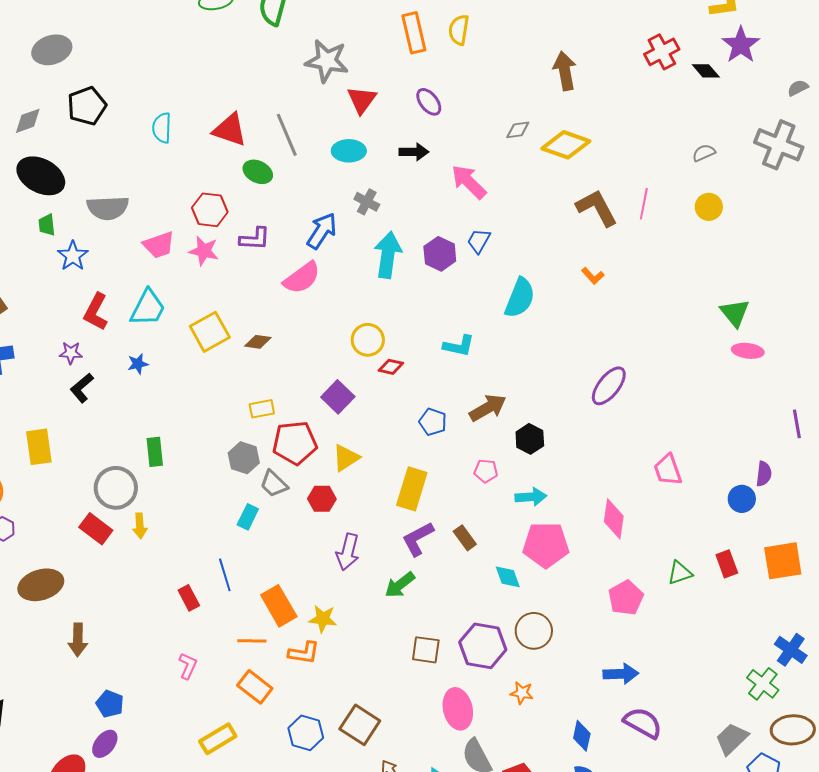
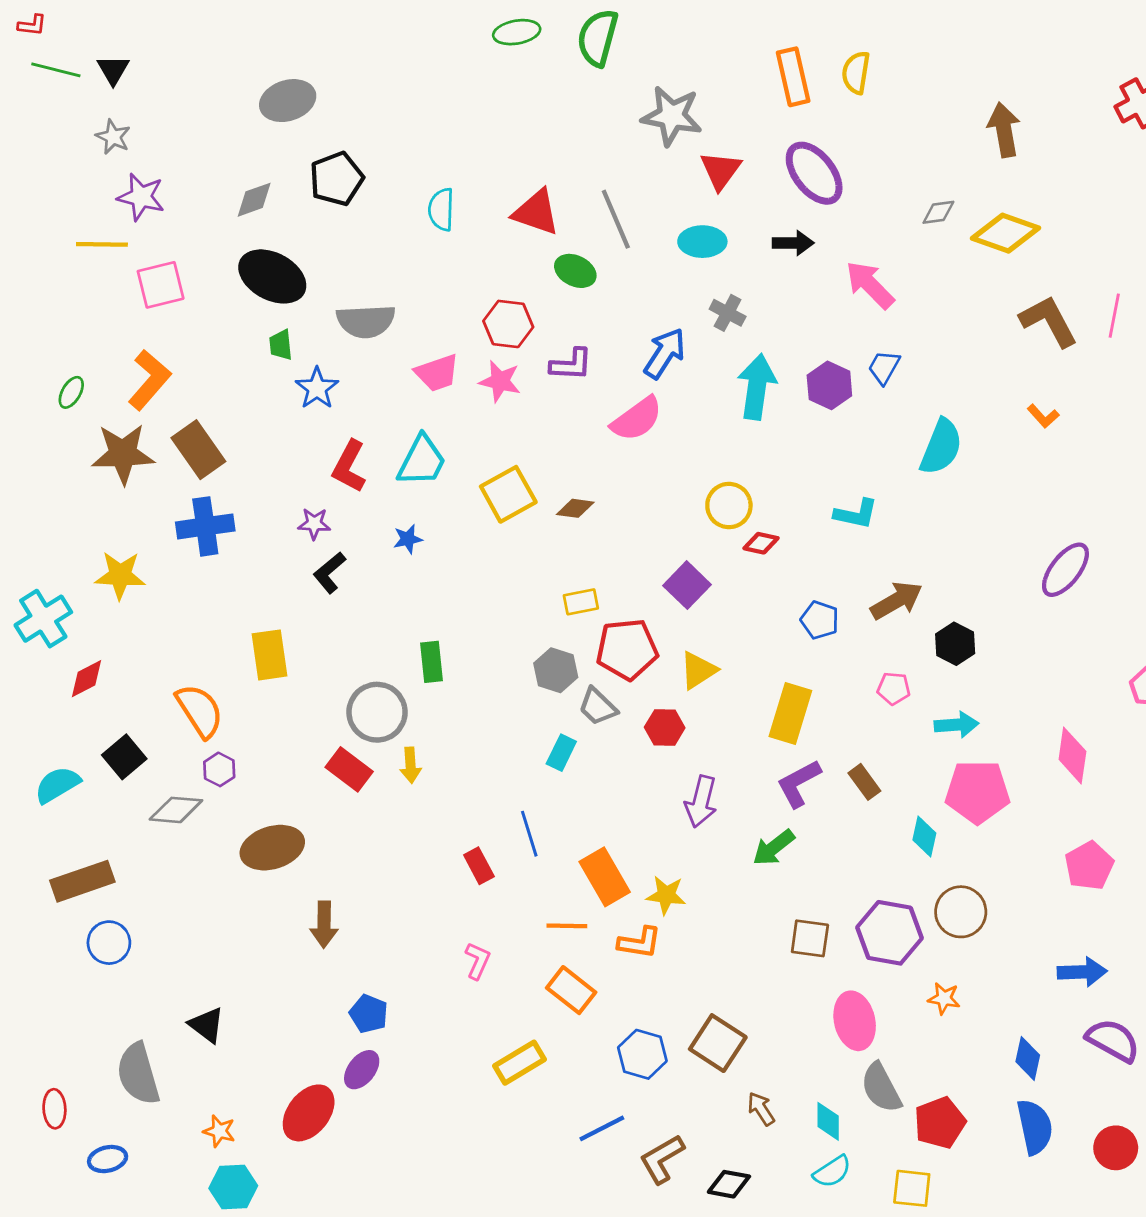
purple ellipse: (429, 102) -> (814, 173), size x1.6
cyan diamond: (508, 577) -> (924, 836), turned 32

